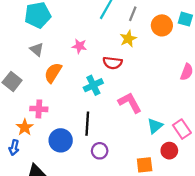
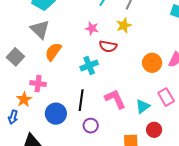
orange circle: (162, 25) -> (152, 63), moved
pink star: (79, 46) -> (92, 28), moved
gray triangle: (37, 49) -> (40, 29), size x1.5
pink L-shape: (130, 103) -> (115, 99), moved
pink rectangle: (182, 129) -> (166, 97), moved

